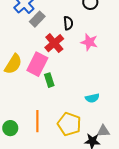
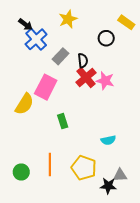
gray rectangle: (37, 19) -> (61, 56), moved
red cross: (54, 43) -> (86, 78), moved
pink rectangle: (37, 64) -> (46, 87), moved

